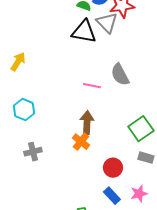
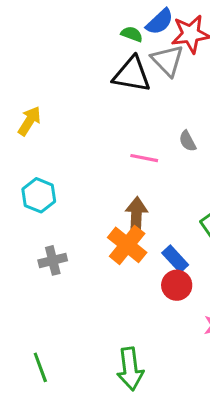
gray semicircle: (120, 75) -> (188, 141), size x0.6
orange cross: (81, 142) -> (127, 245), size x1.4
blue rectangle: (112, 196) -> (175, 259), moved

